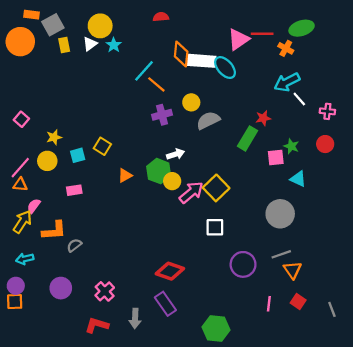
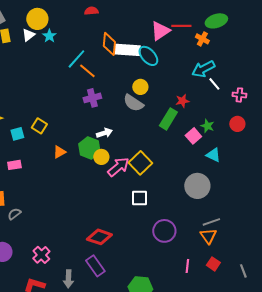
yellow circle: (191, 102) -> (140, 87), moved
gray semicircle: (208, 120) -> (133, 103), turned -120
pink square: (276, 158) -> (193, 136), turned -35
gray line: (281, 254) -> (211, 222), moved

